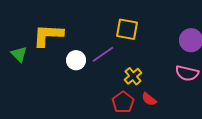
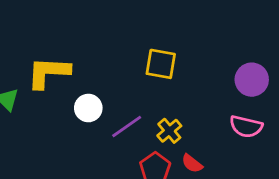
purple line: (103, 54) -> (127, 126), moved

